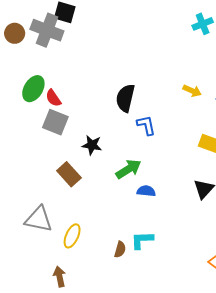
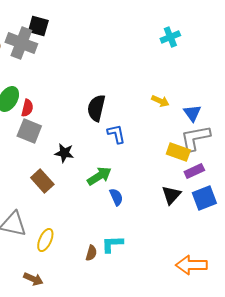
red semicircle: (53, 98) -> (27, 108), turned -132
blue semicircle: (146, 191) -> (116, 197), turned 60
brown arrow: (60, 277) -> (33, 279), turned 126

